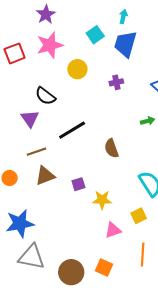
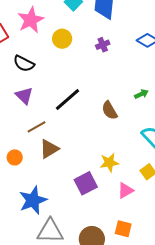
black semicircle: (45, 96) -> (24, 64), moved
green arrow: (148, 121) -> (141, 94), moved
purple square: (78, 184) -> (86, 183), moved, size x1.6

